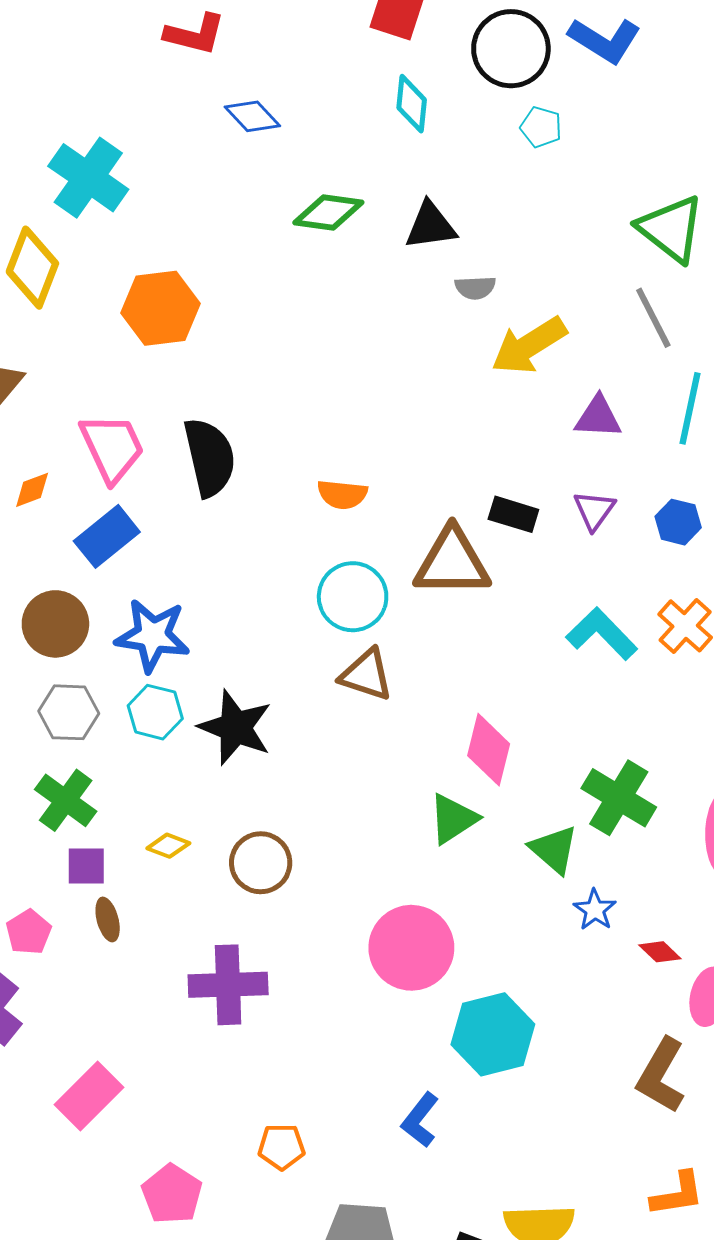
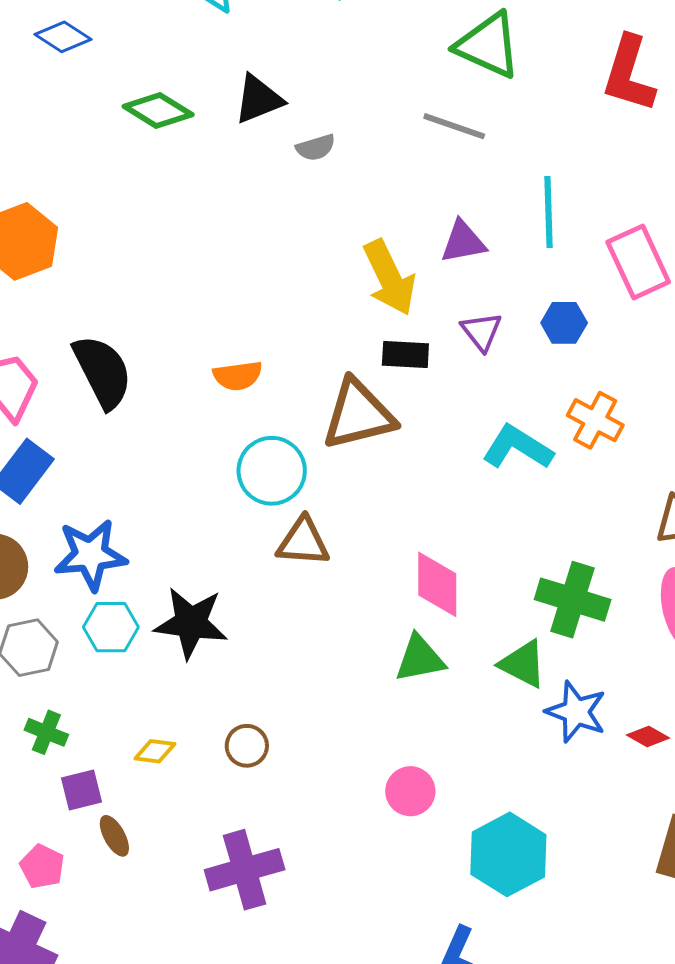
green diamond: (328, 212) -> (158, 111), turned 38
gray line: (653, 318) -> (454, 126), moved, turned -30
yellow arrow: (529, 346) -> (389, 278), moved, turned -70
green cross: (66, 800) -> (46, 732), size x0.7
green triangle: (453, 819) -> (420, 659), turned 36
brown circle: (261, 863) -> (247, 746), size x0.7
blue star: (595, 910) -> (576, 712), size x1.5
pink circle: (411, 948) -> (410, 791), size x0.6

